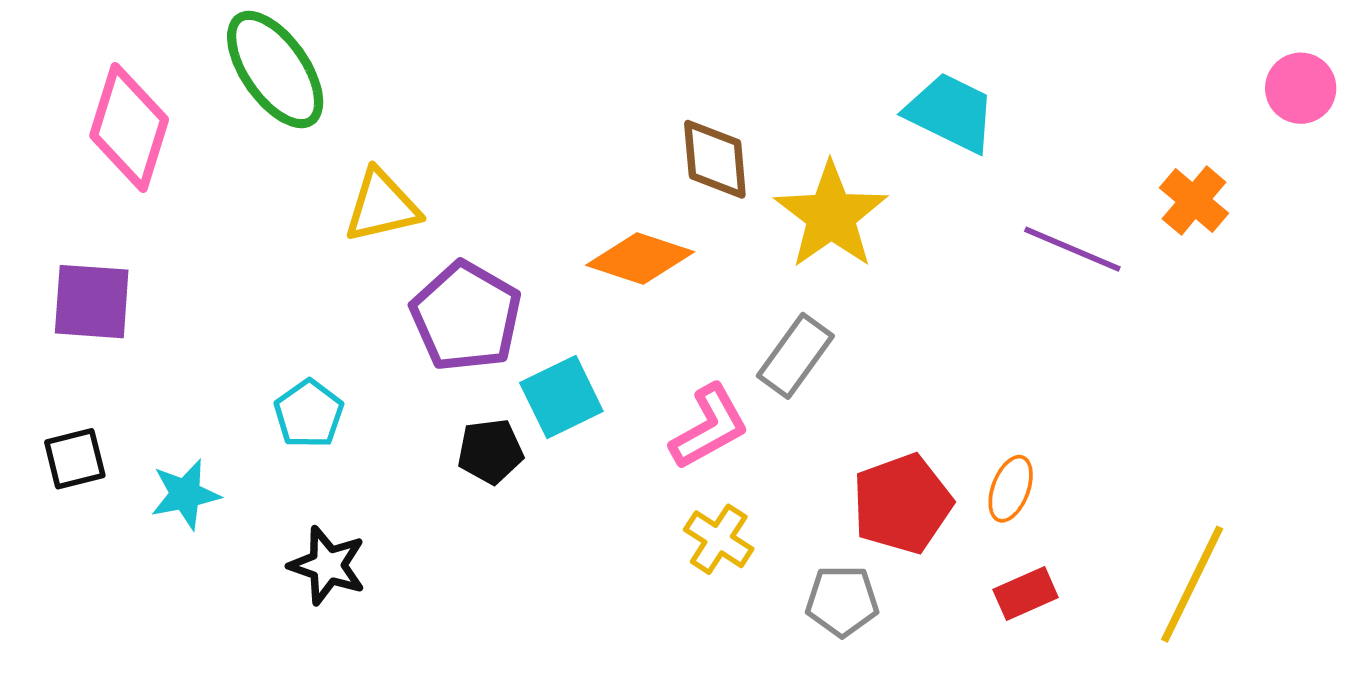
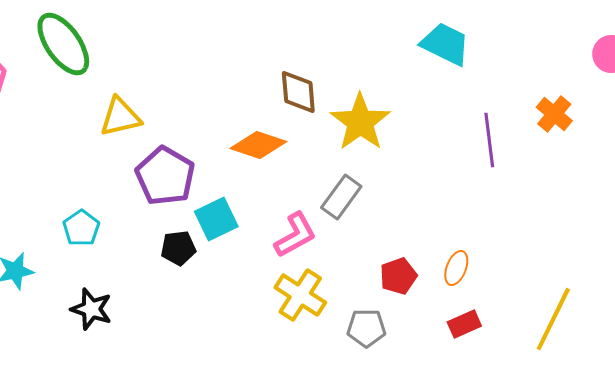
cyan trapezoid: (951, 113) -> (445, 44), moved
purple line: (1072, 249) -> (489, 140), turned 60
red pentagon: (902, 504) -> (398, 276), size x0.7
yellow cross: (719, 539) -> (300, 295), size x1.4

